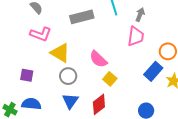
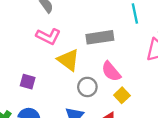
gray rectangle: (82, 17) -> (100, 37), moved
gray circle: (68, 76) -> (87, 87), moved

